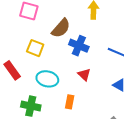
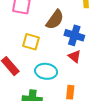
red triangle: (84, 75) -> (75, 56), moved

